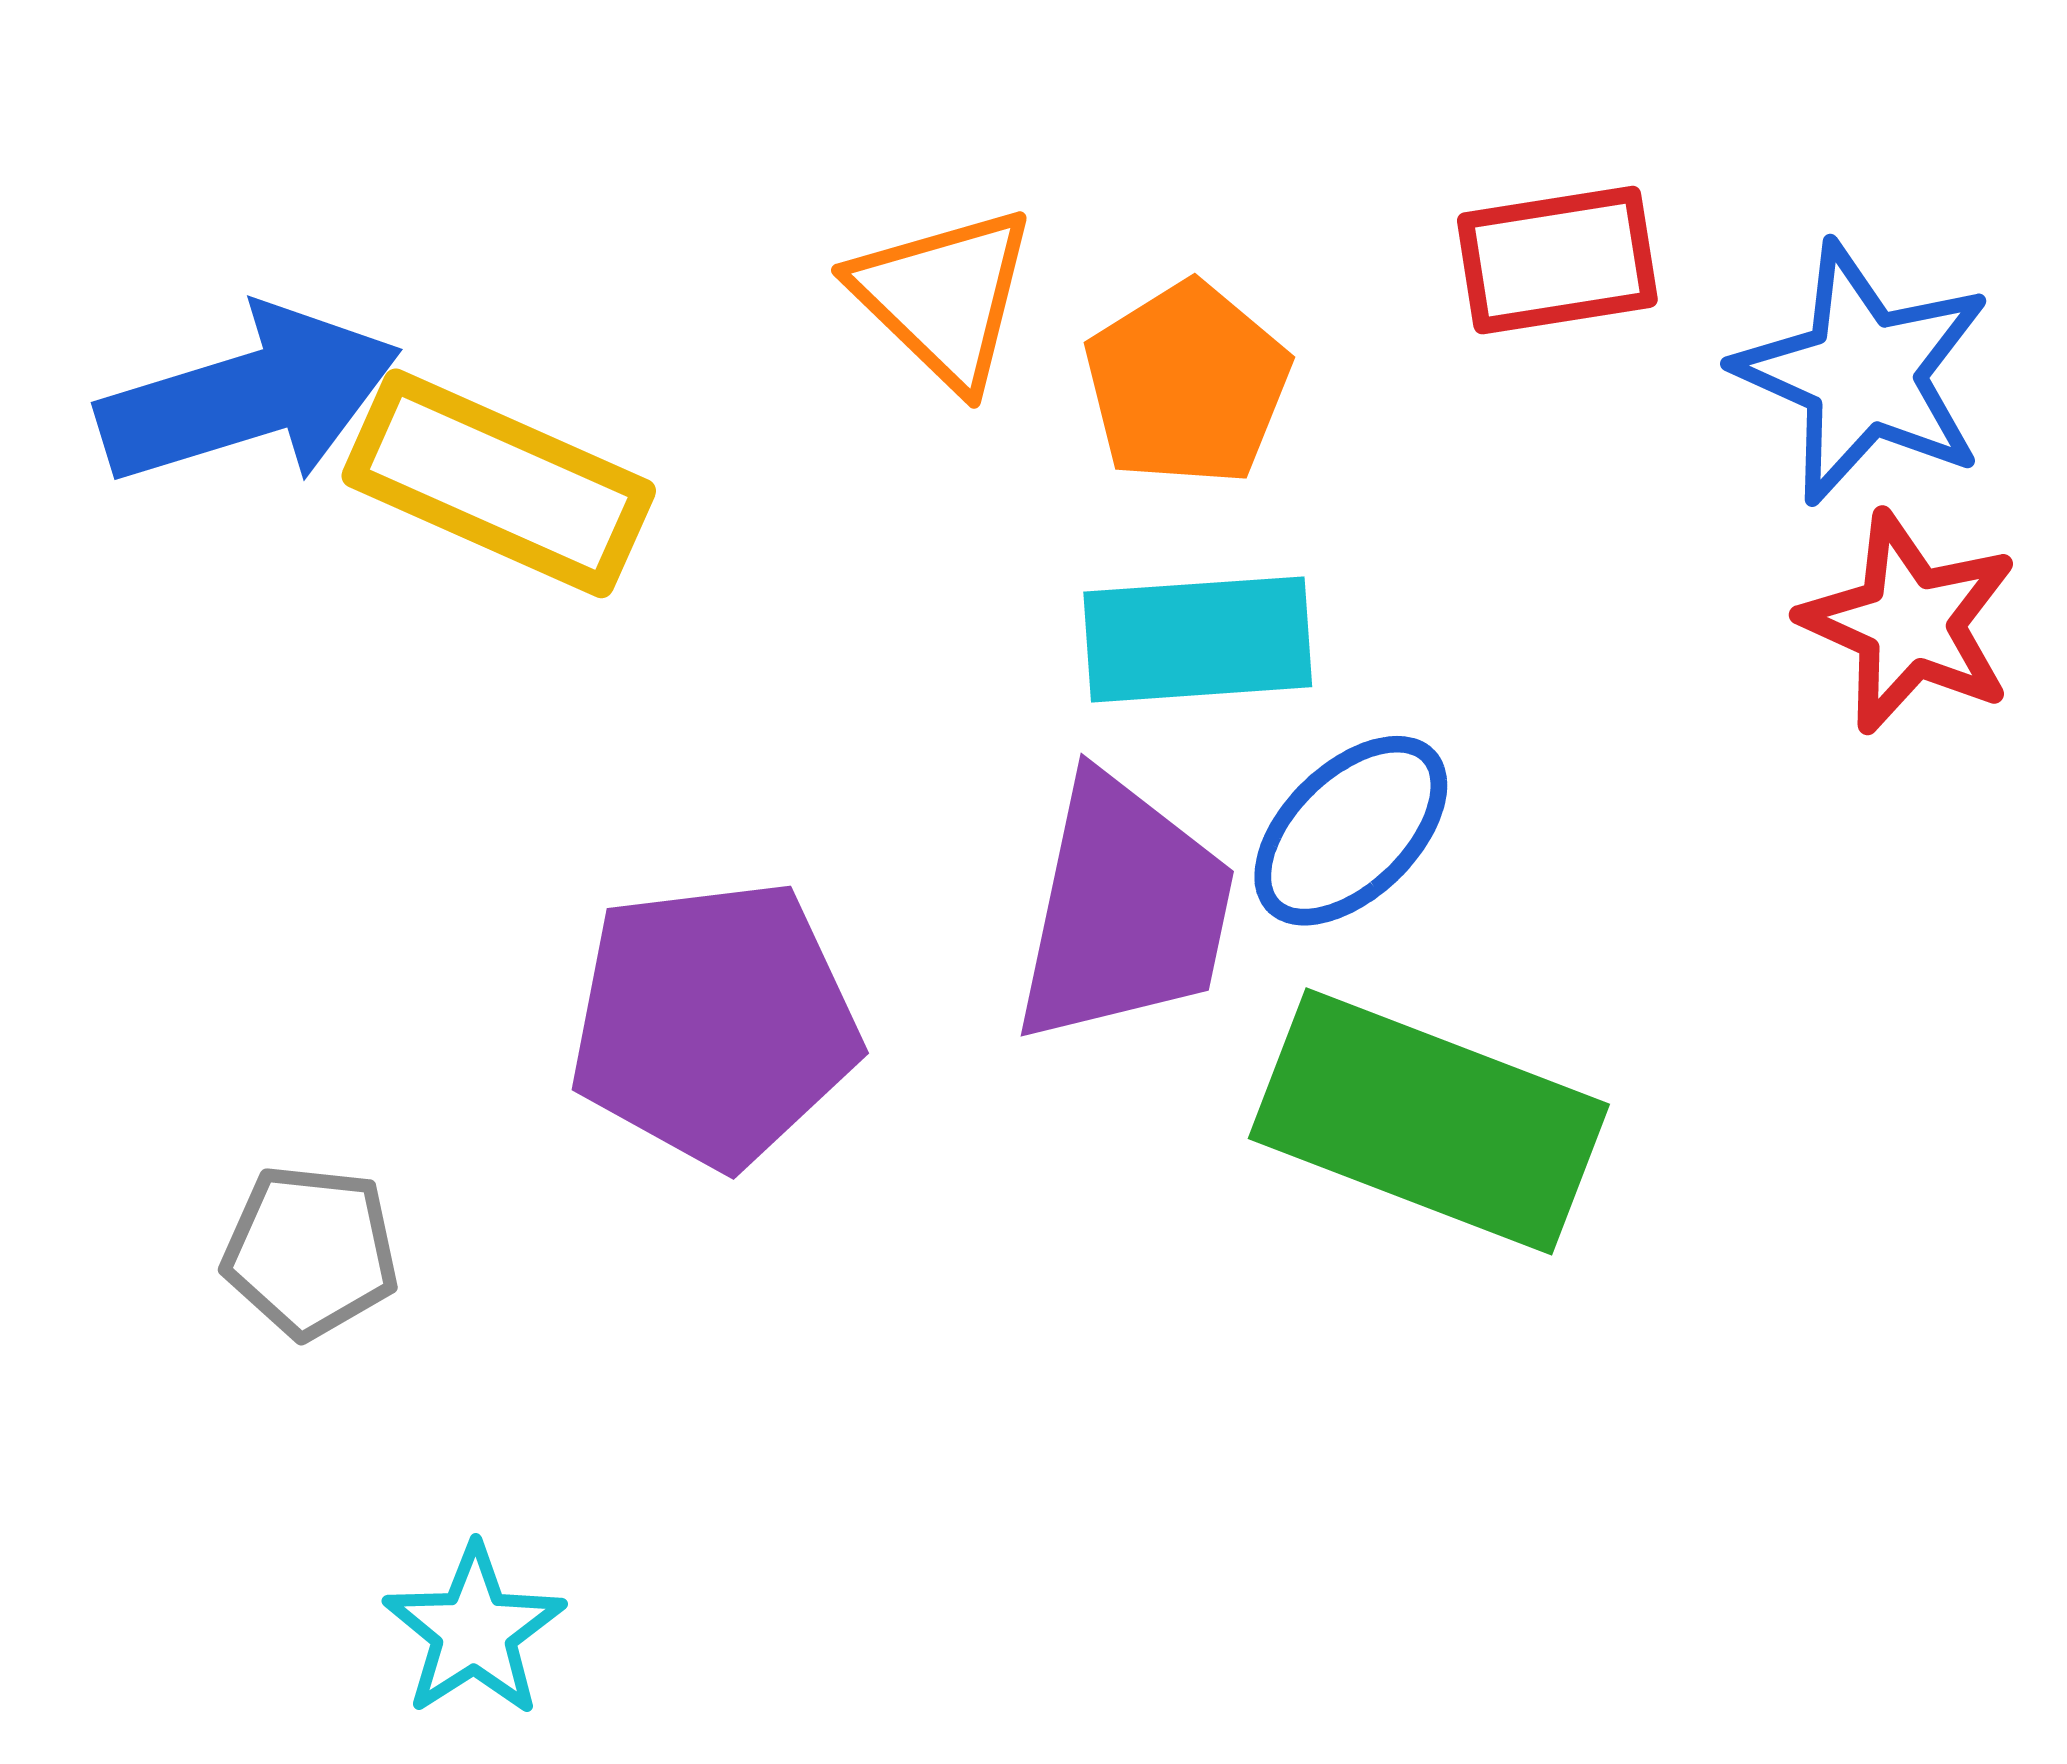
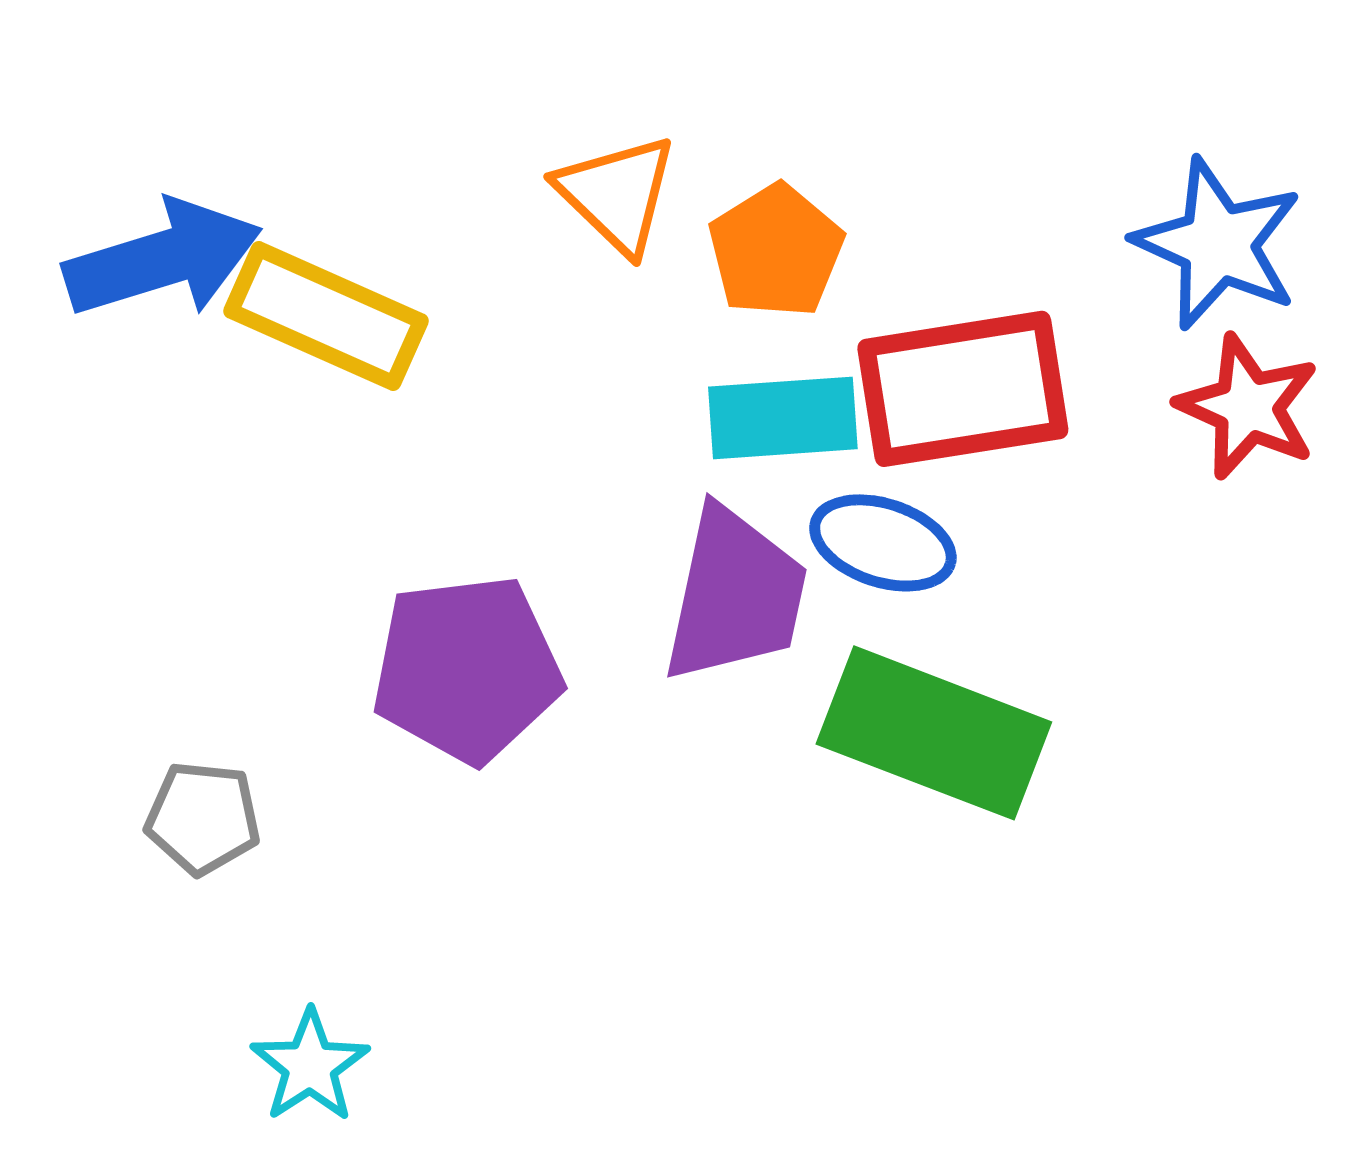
red rectangle: (1557, 260) -> (963, 389), moved, size x1.6
blue ellipse: (1351, 831) -> (883, 543), turned 62

